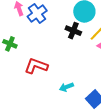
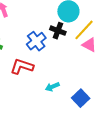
blue cross: (37, 14) -> (36, 41), moved

